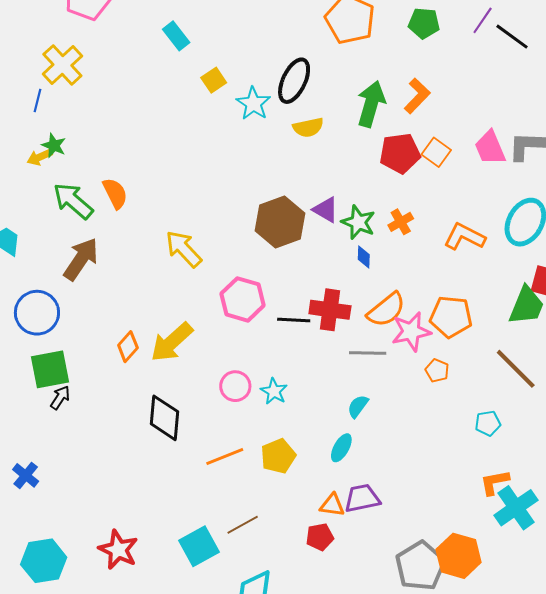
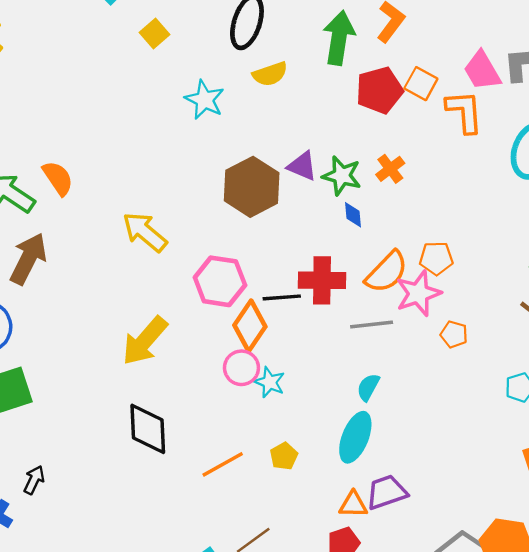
cyan star: (253, 103) -> (205, 100), moved
orange L-shape: (464, 237) -> (464, 112), moved, turned 66
orange pentagon: (451, 317) -> (436, 258), moved, size x0.7
orange diamond: (128, 347) -> (250, 326), moved, size x1.4
pink circle: (235, 386) -> (241, 368), moved
black arrow: (60, 398) -> (34, 480), moved
cyan ellipse: (341, 448) -> (355, 437), size x1.5
yellow pentagon: (278, 456) -> (284, 456), size x0.7

